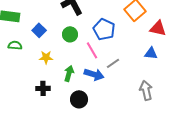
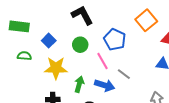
yellow star: (46, 57) -> (56, 68), size x1.6
gray line: (113, 63) -> (124, 74), turned 72

